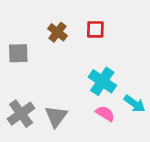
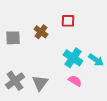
brown cross: (57, 32) -> (41, 32), moved
cyan arrow: (135, 104) -> (96, 60), moved

